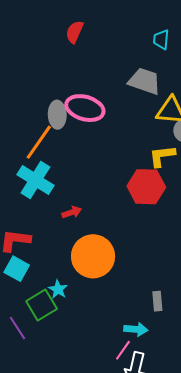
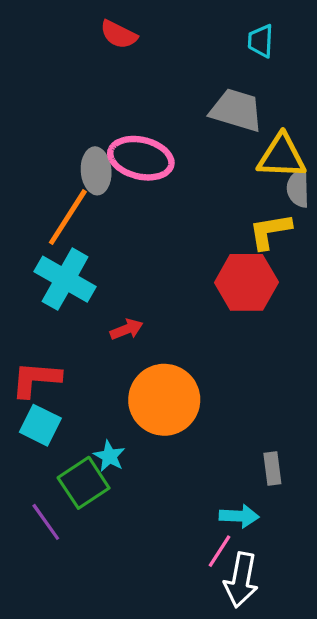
red semicircle: (75, 32) -> (119, 34), turned -85

